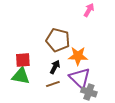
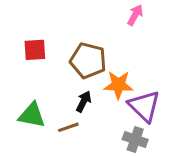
red square: (23, 60) -> (35, 50), moved
purple triangle: (80, 78) -> (144, 106), moved
brown line: (53, 84) -> (68, 127), moved

